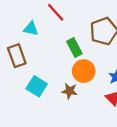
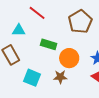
green rectangle: (74, 48) -> (49, 44), moved, turned -35

